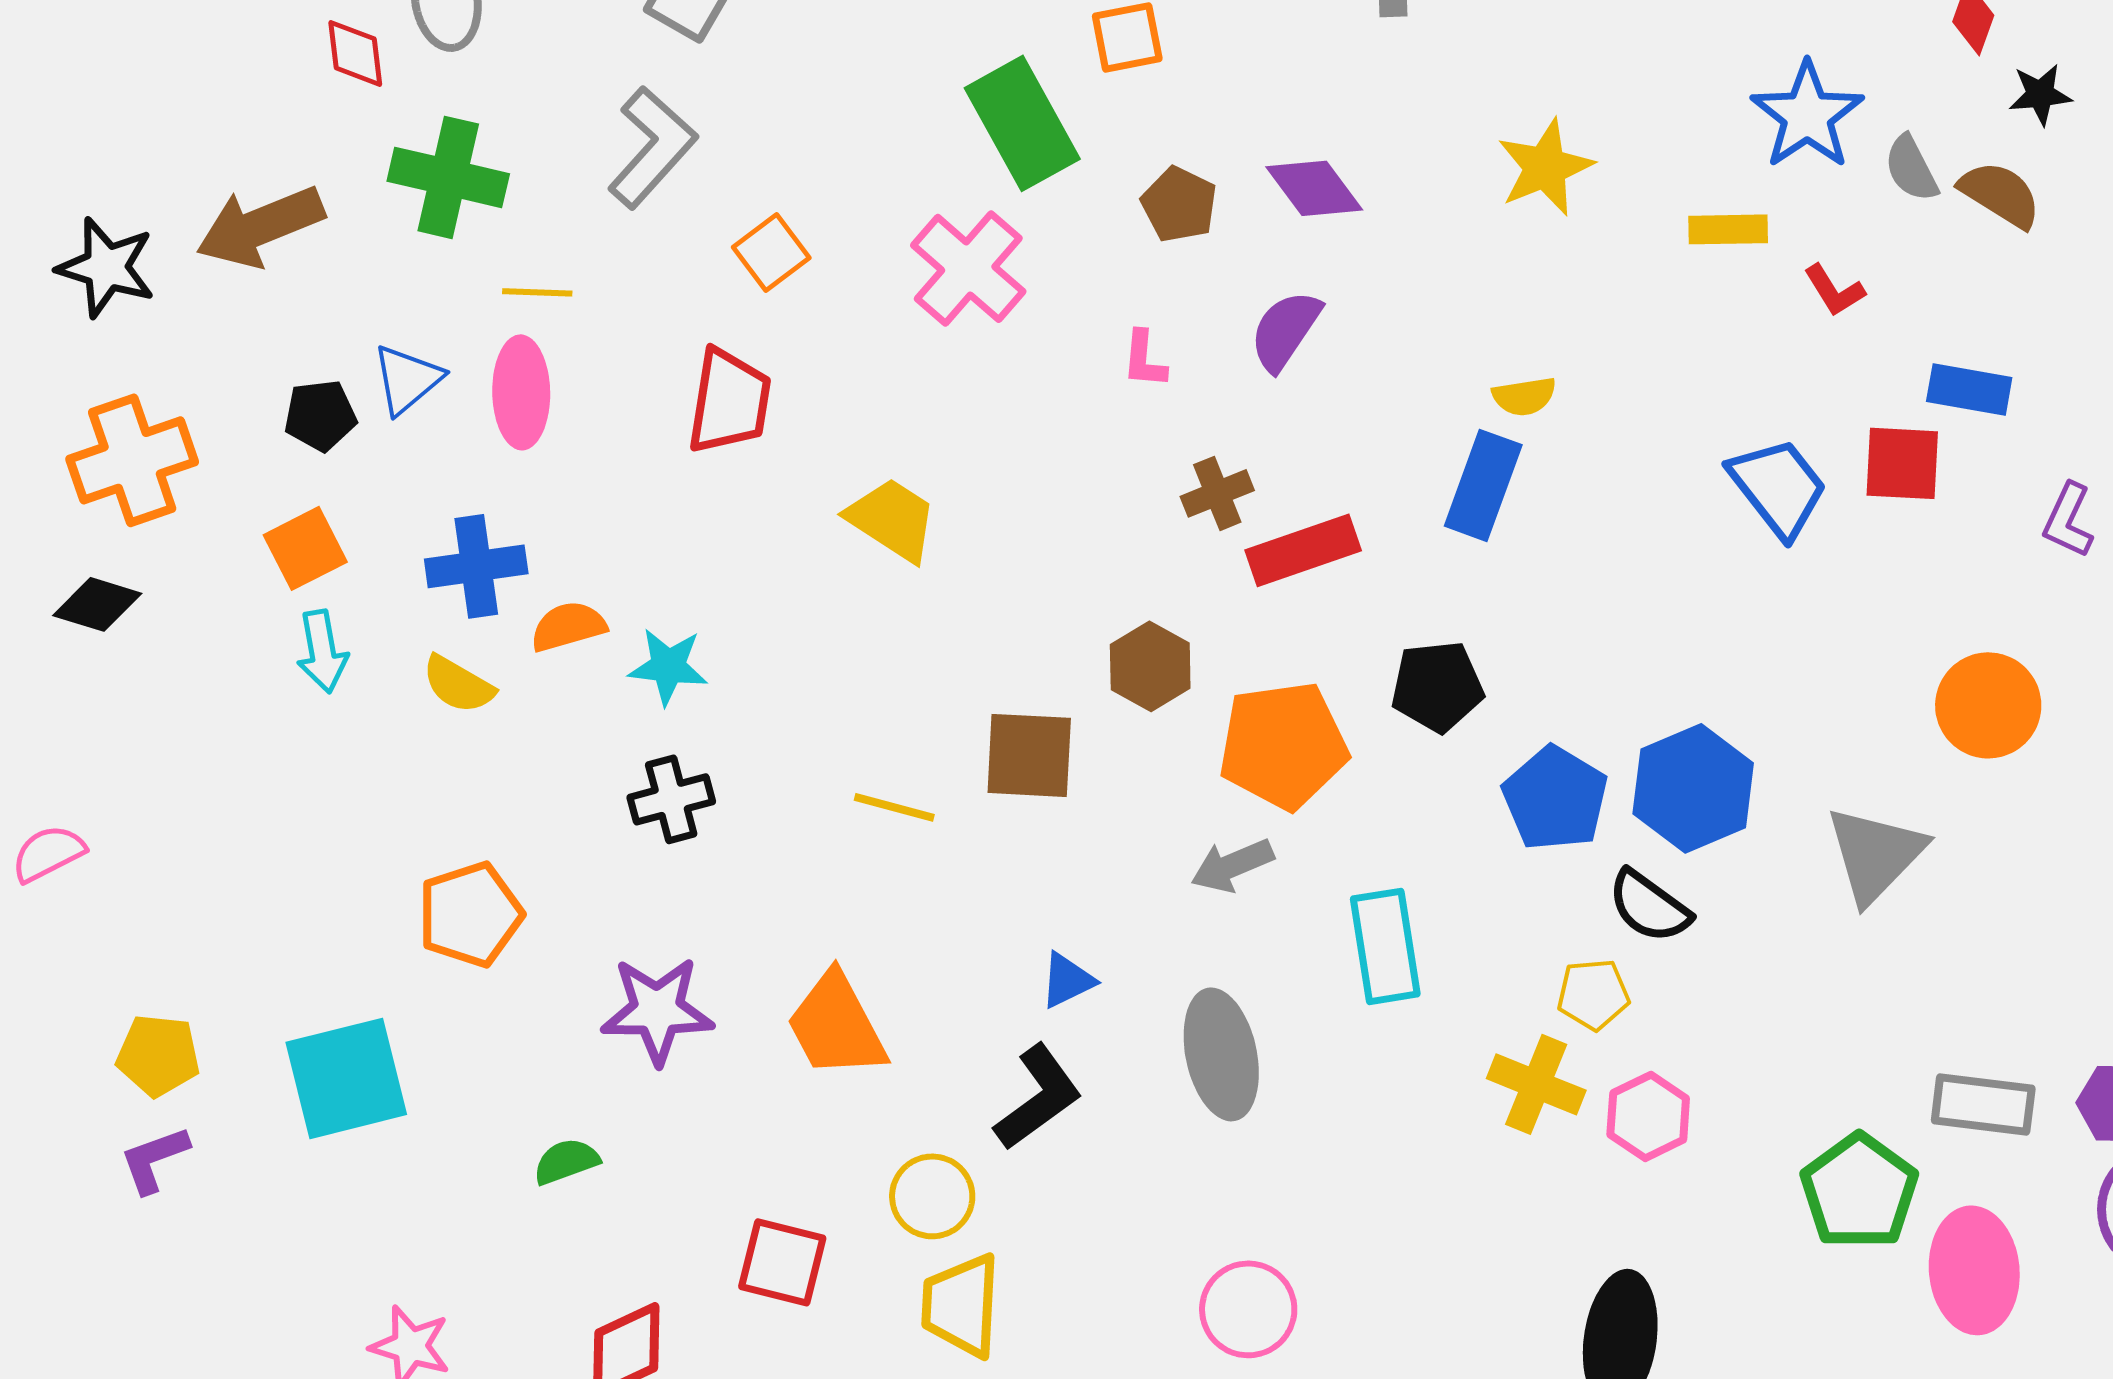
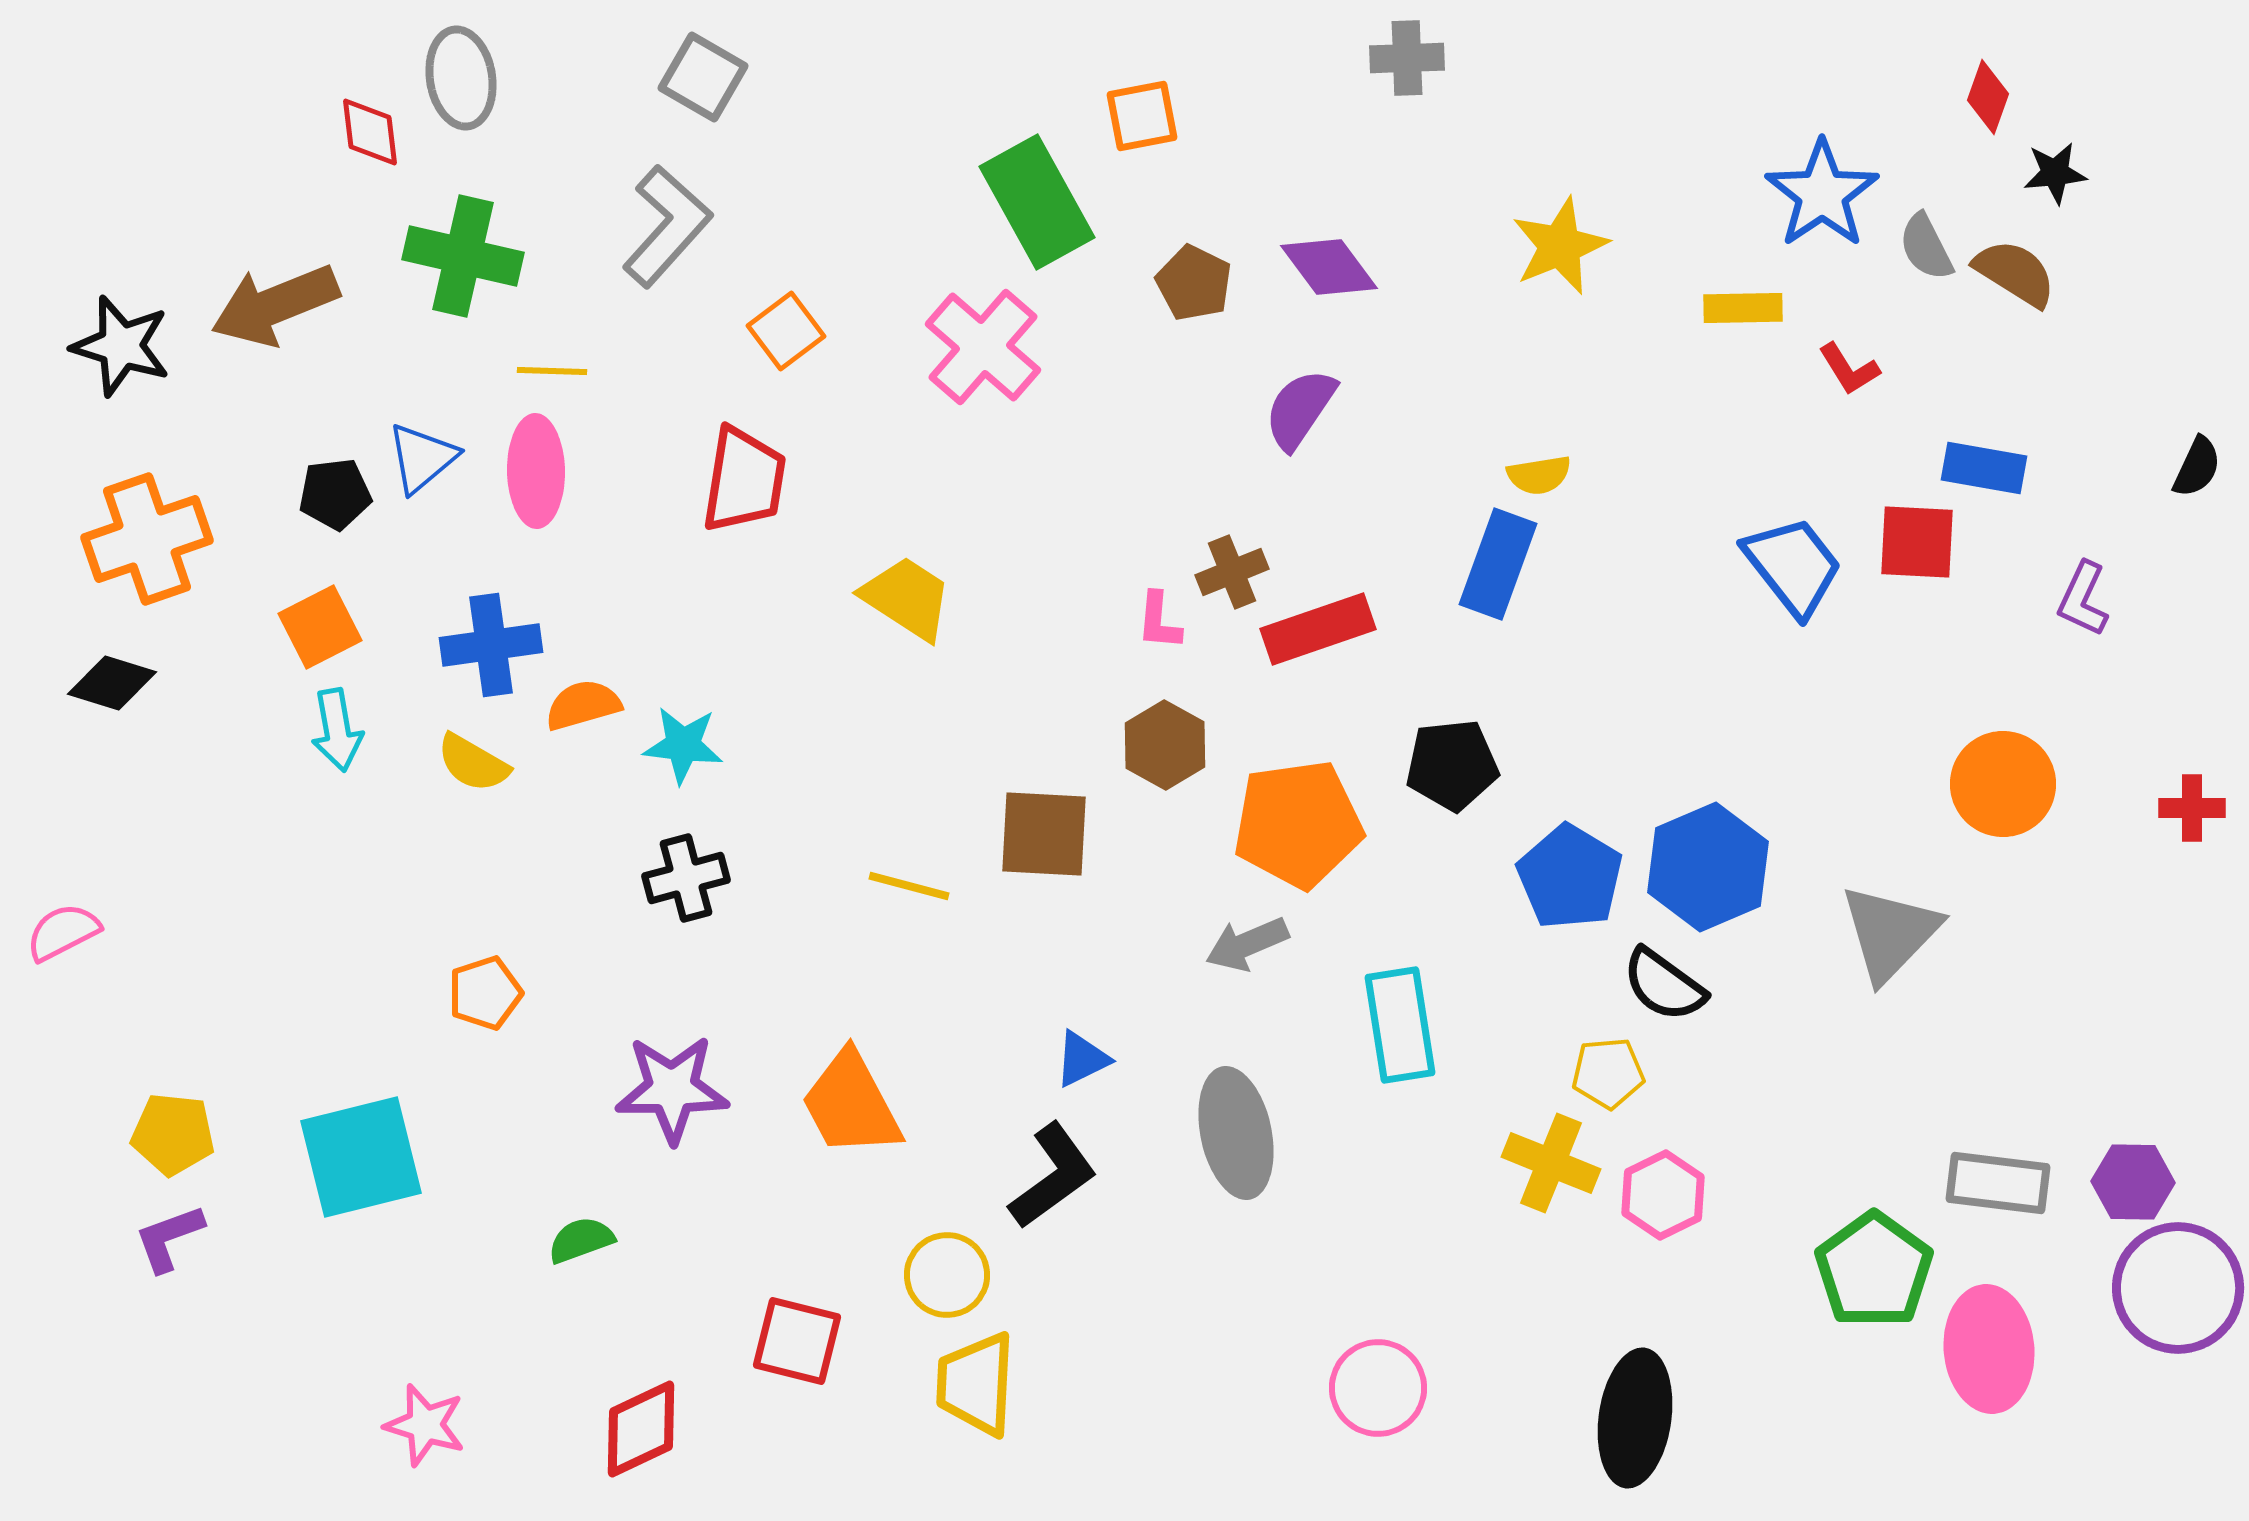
pink L-shape: (1144, 359) -> (1159, 621), moved
orange pentagon: (470, 914) -> (485, 993), size x0.7
pink circle: (1248, 1309) -> (1378, 1388), moved

